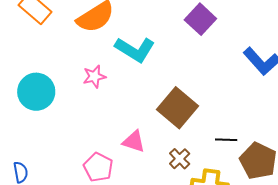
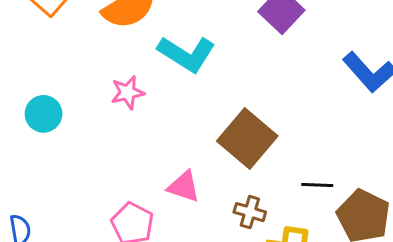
cyan circle: (36, 92) -> (44, 114), size x0.7
brown cross: (180, 159) -> (250, 212), turned -30

